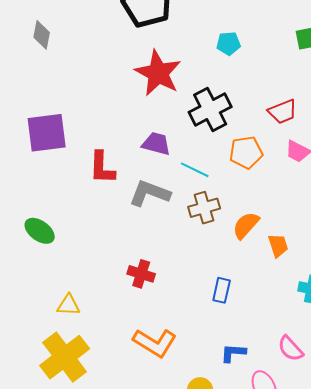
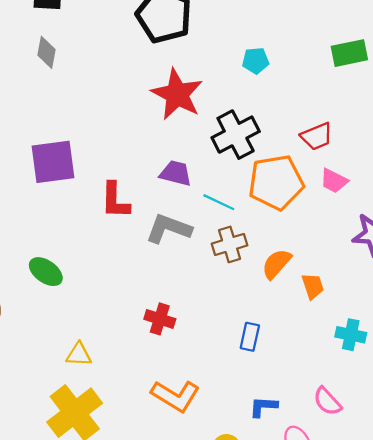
orange pentagon: (246, 152) -> (276, 182), size x1.5

